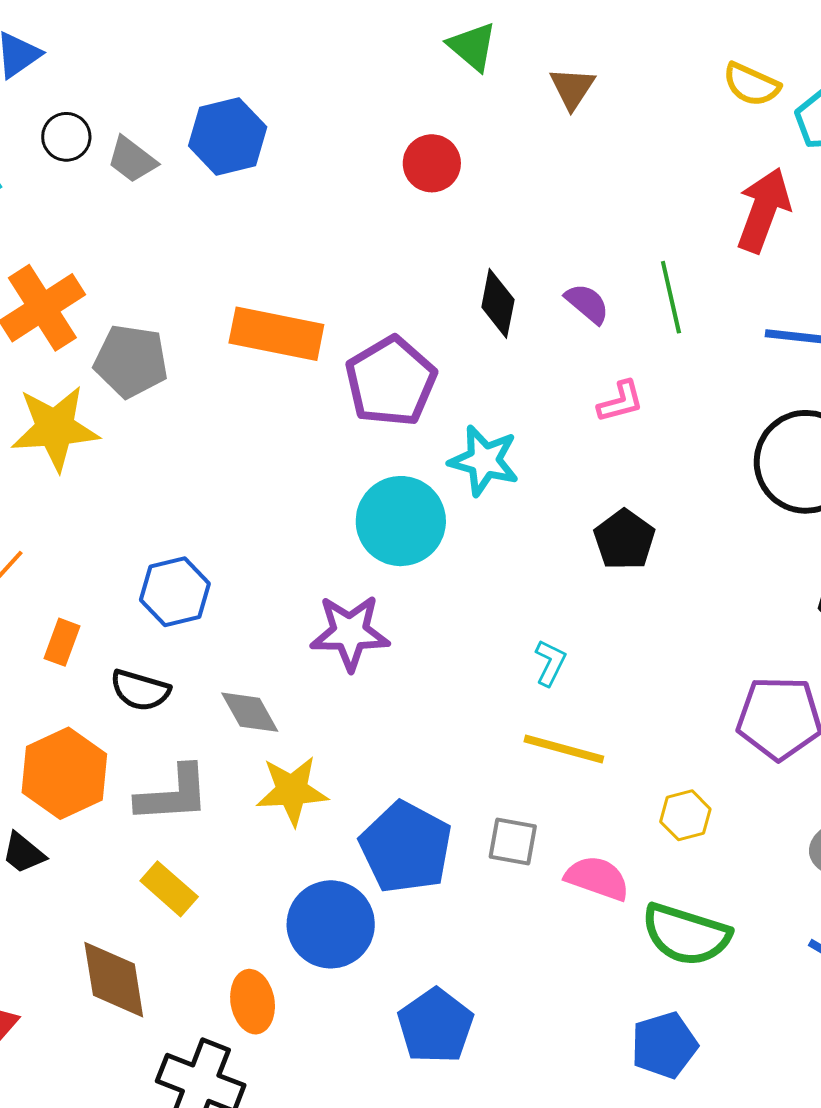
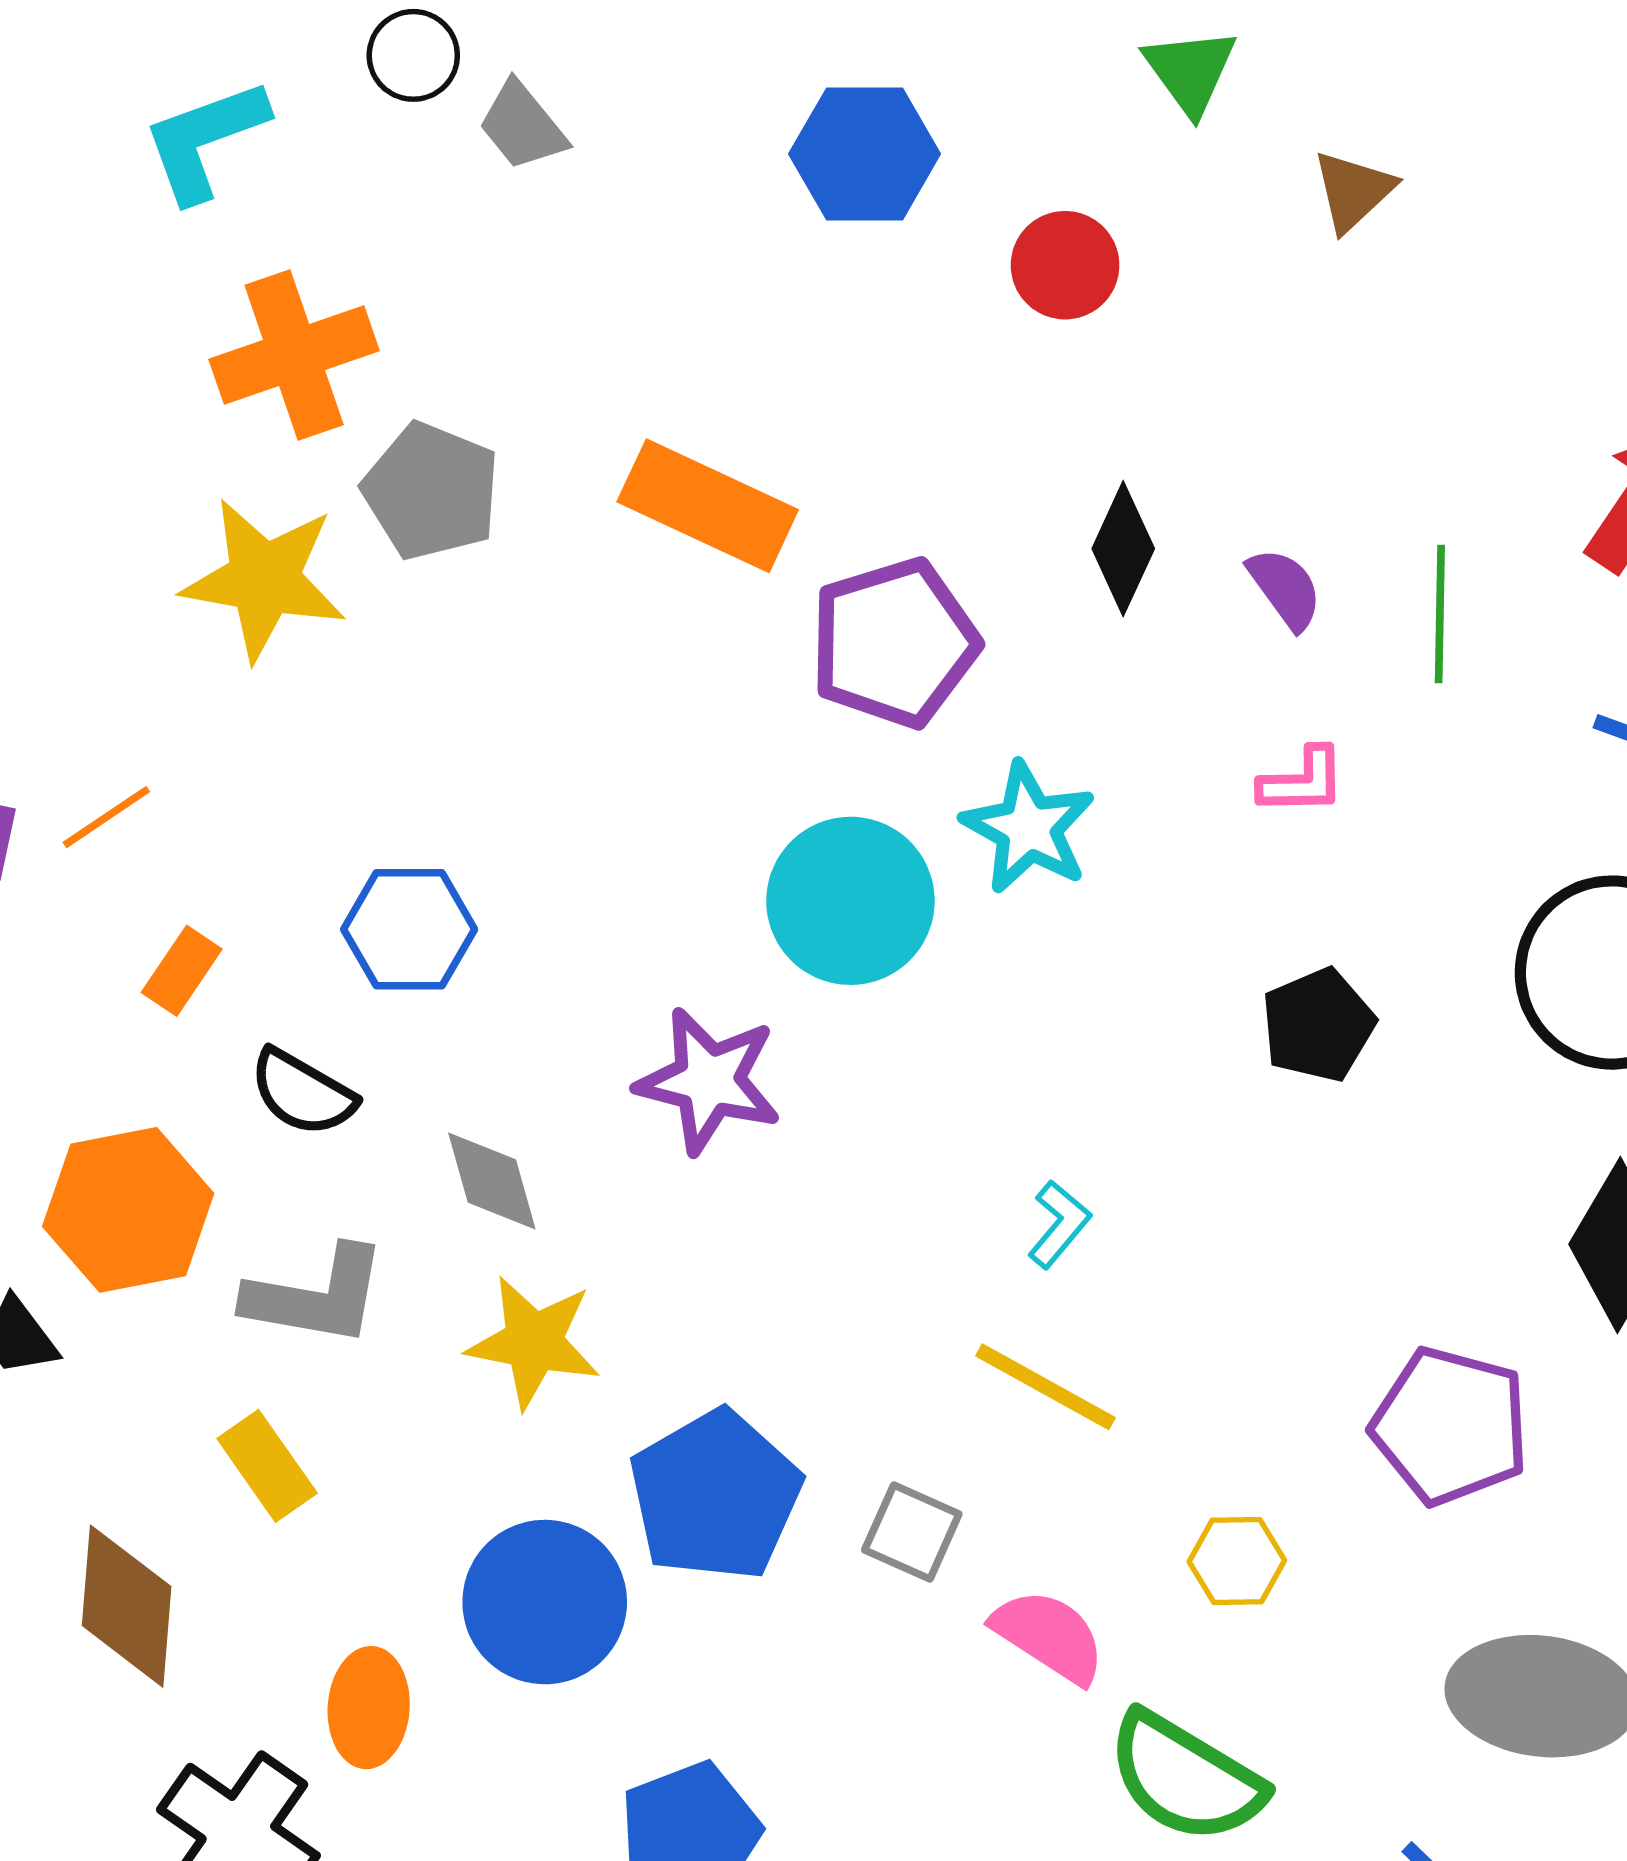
blue hexagon: (228, 136) -> (865, 154), moved
black pentagon: (624, 540) -> (1318, 1025), moved

